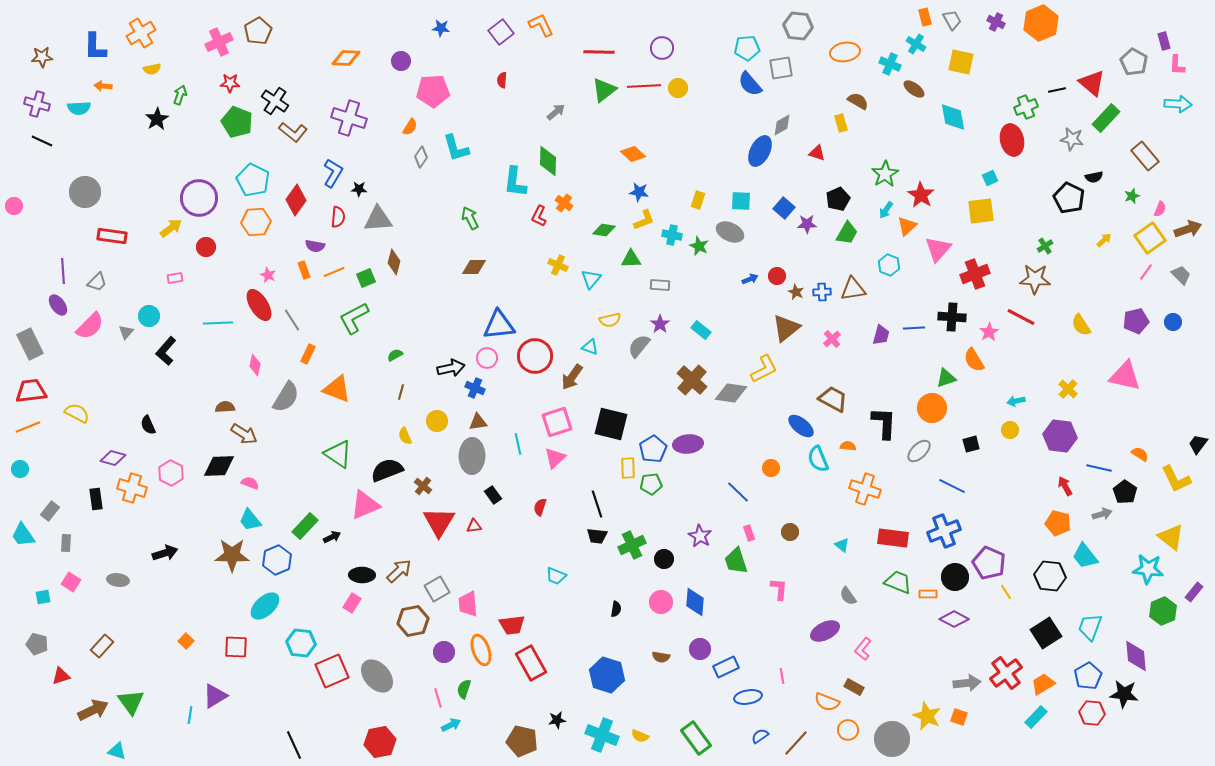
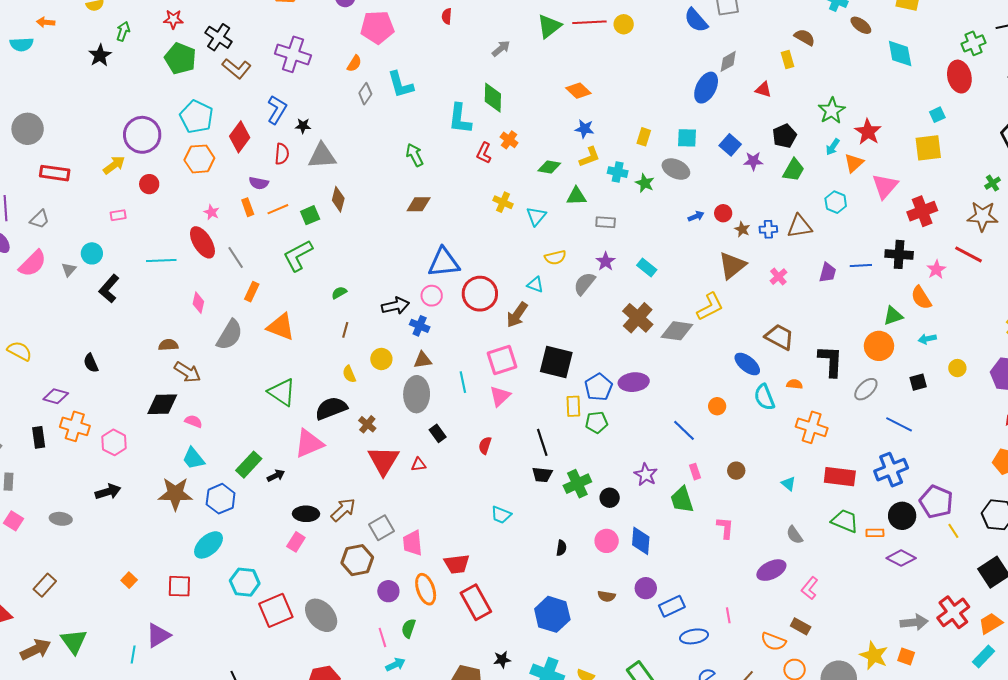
cyan arrow: (1016, 401) -> (927, 339), moved
pink hexagon: (171, 473) -> (114, 442), moved

